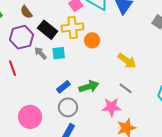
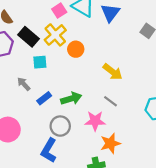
yellow cross: (73, 27) -> (55, 35), turned -35
gray arrow: (40, 53) -> (24, 84), moved
gray circle: (68, 107) -> (60, 126), moved

